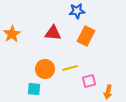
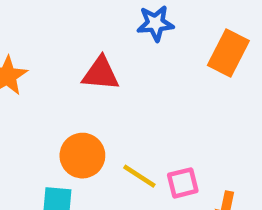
orange rectangle: (86, 36) -> (228, 53), moved
yellow line: (70, 68) -> (139, 176), moved, turned 49

